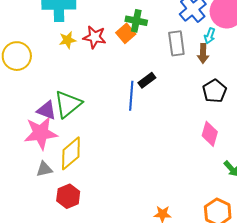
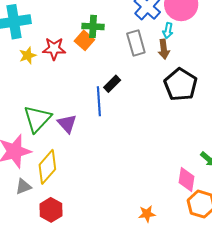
black pentagon: (215, 91) -> (181, 85), size x1.4
purple triangle: (47, 110) -> (67, 124), moved, turned 35
pink diamond: (210, 134) -> (187, 179), moved

